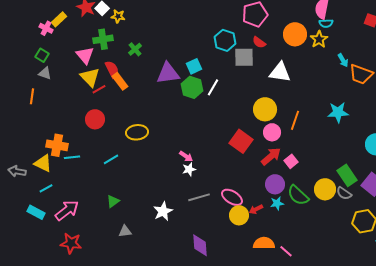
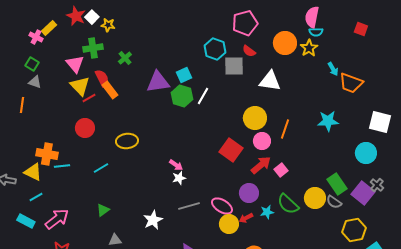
purple circle: (275, 184) -> (249, 193), moved

